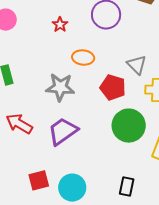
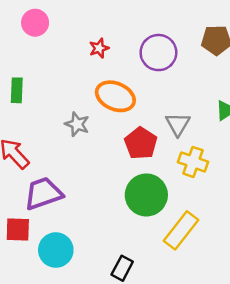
orange ellipse: (83, 58) -> (115, 96), size x1.4
gray star: (60, 87) -> (77, 124), size x0.7
purple trapezoid: (63, 131) -> (43, 193), moved

